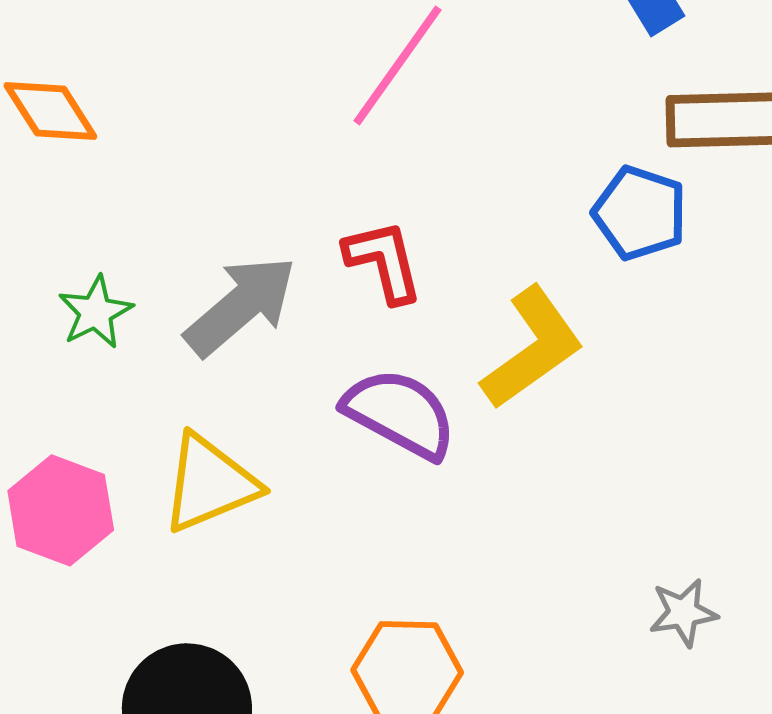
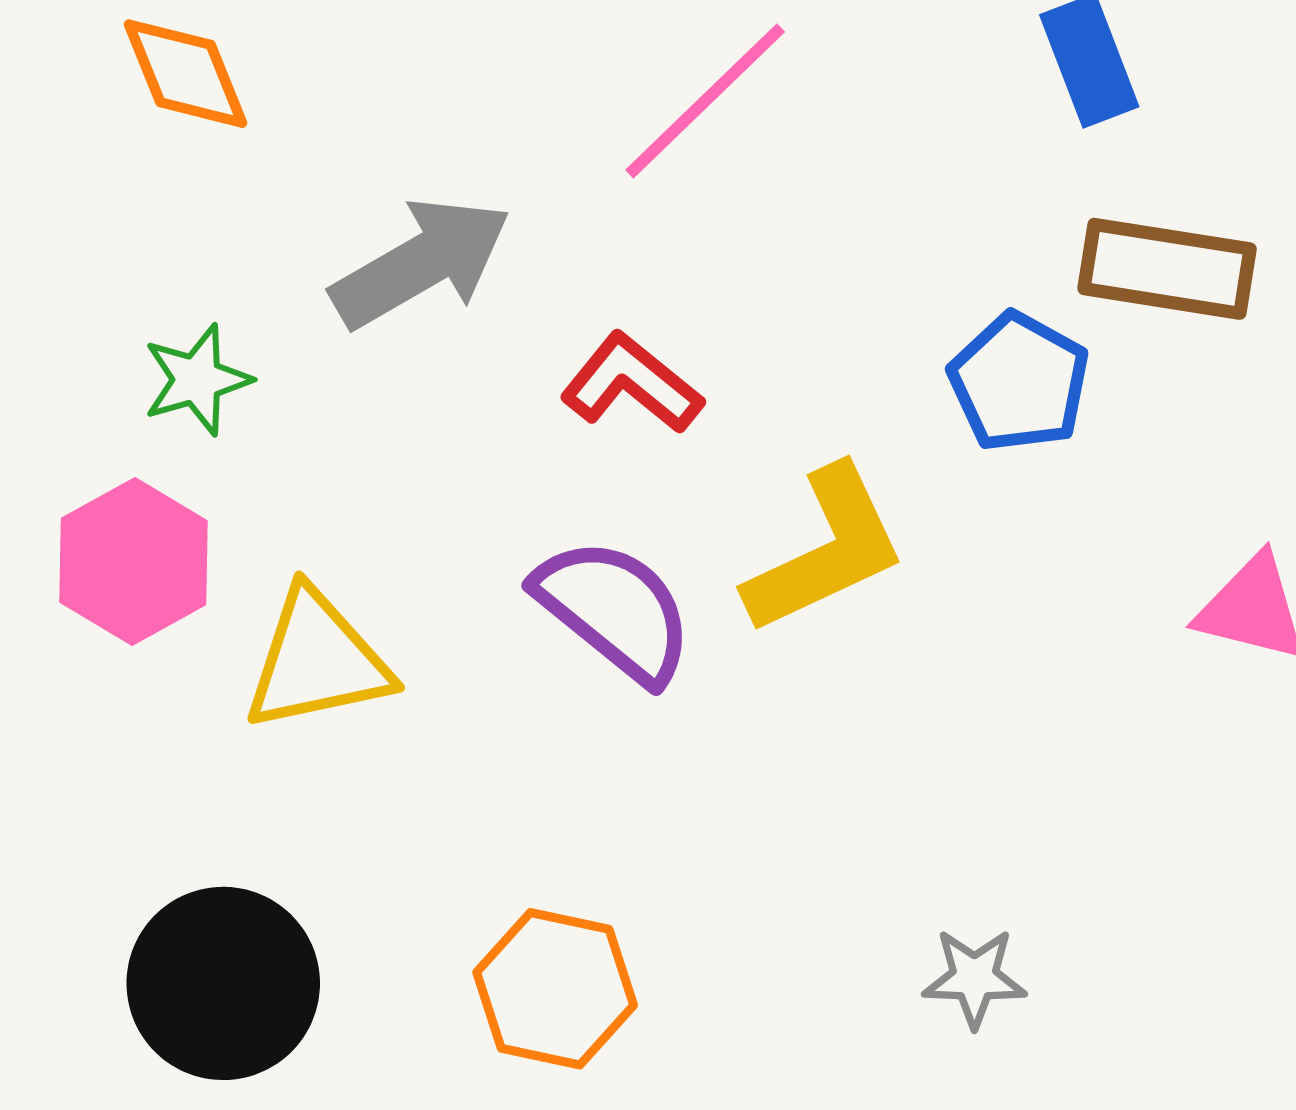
red L-shape: (384, 261) -> (632, 383), turned -48
gray arrow: (241, 306) -> (421, 263), moved
pink hexagon: (61, 510) -> (134, 562), moved

